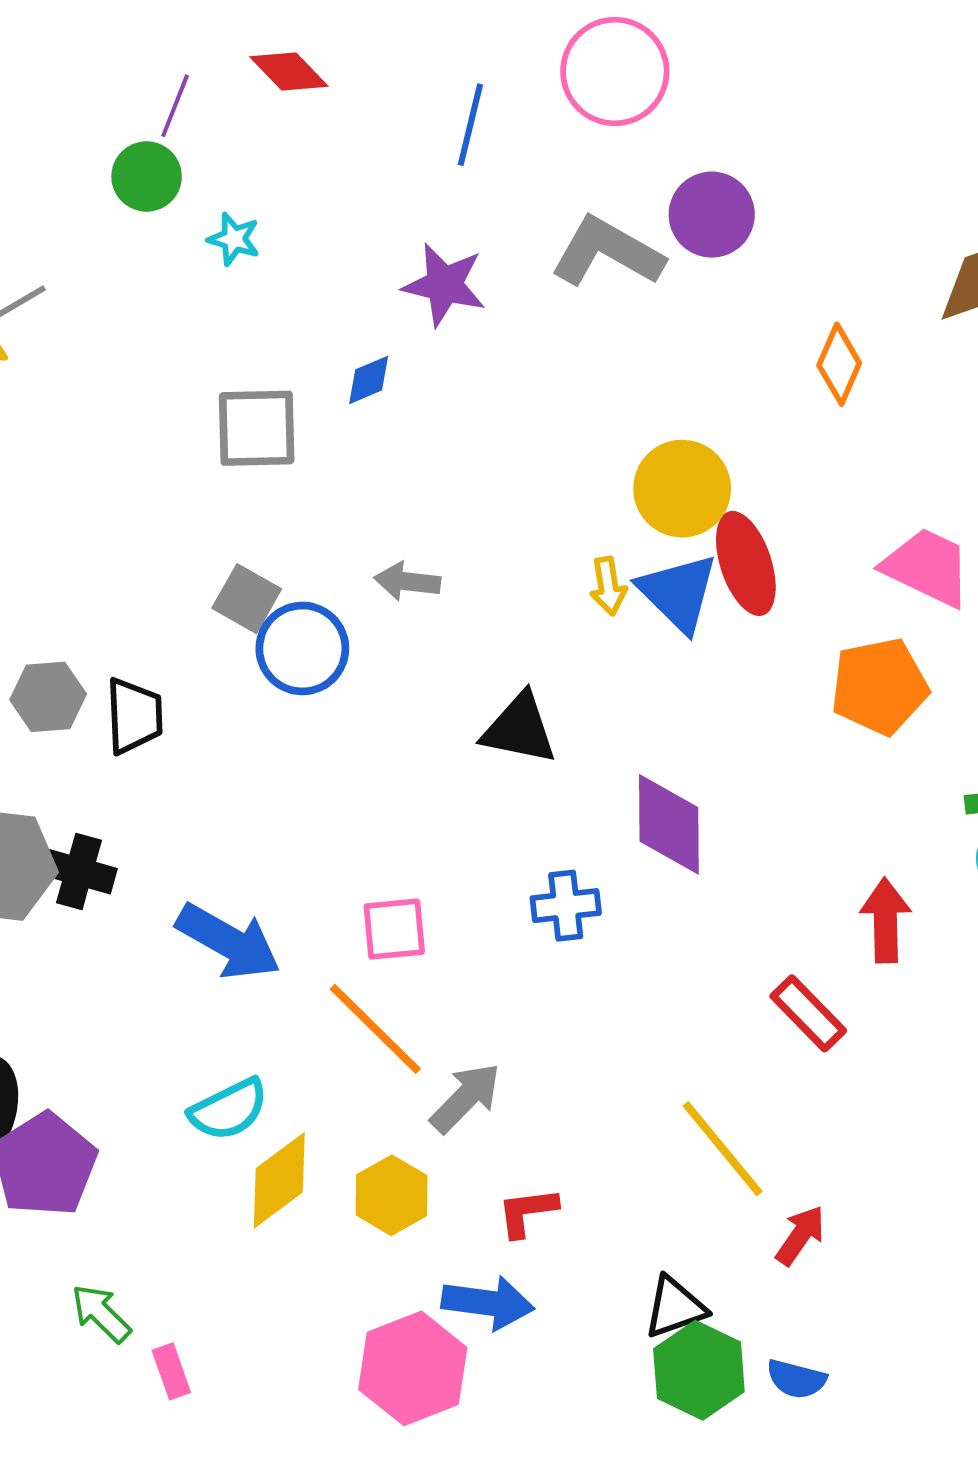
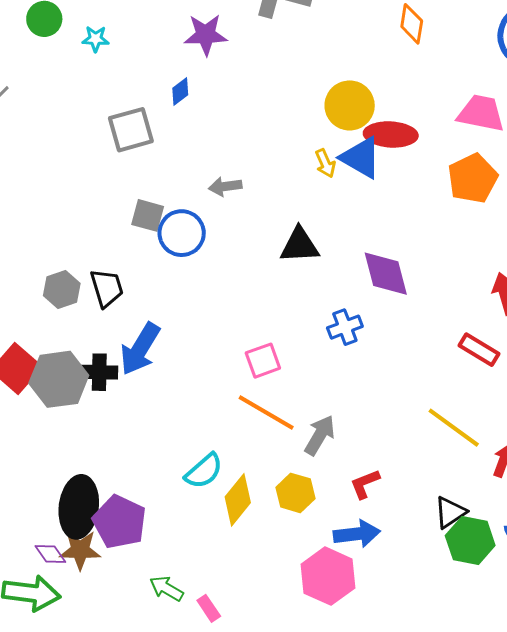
red ellipse: (746, 563) -> (391, 134), turned -54
blue arrow: (228, 942) -> (140, 349), moved, turned 106

